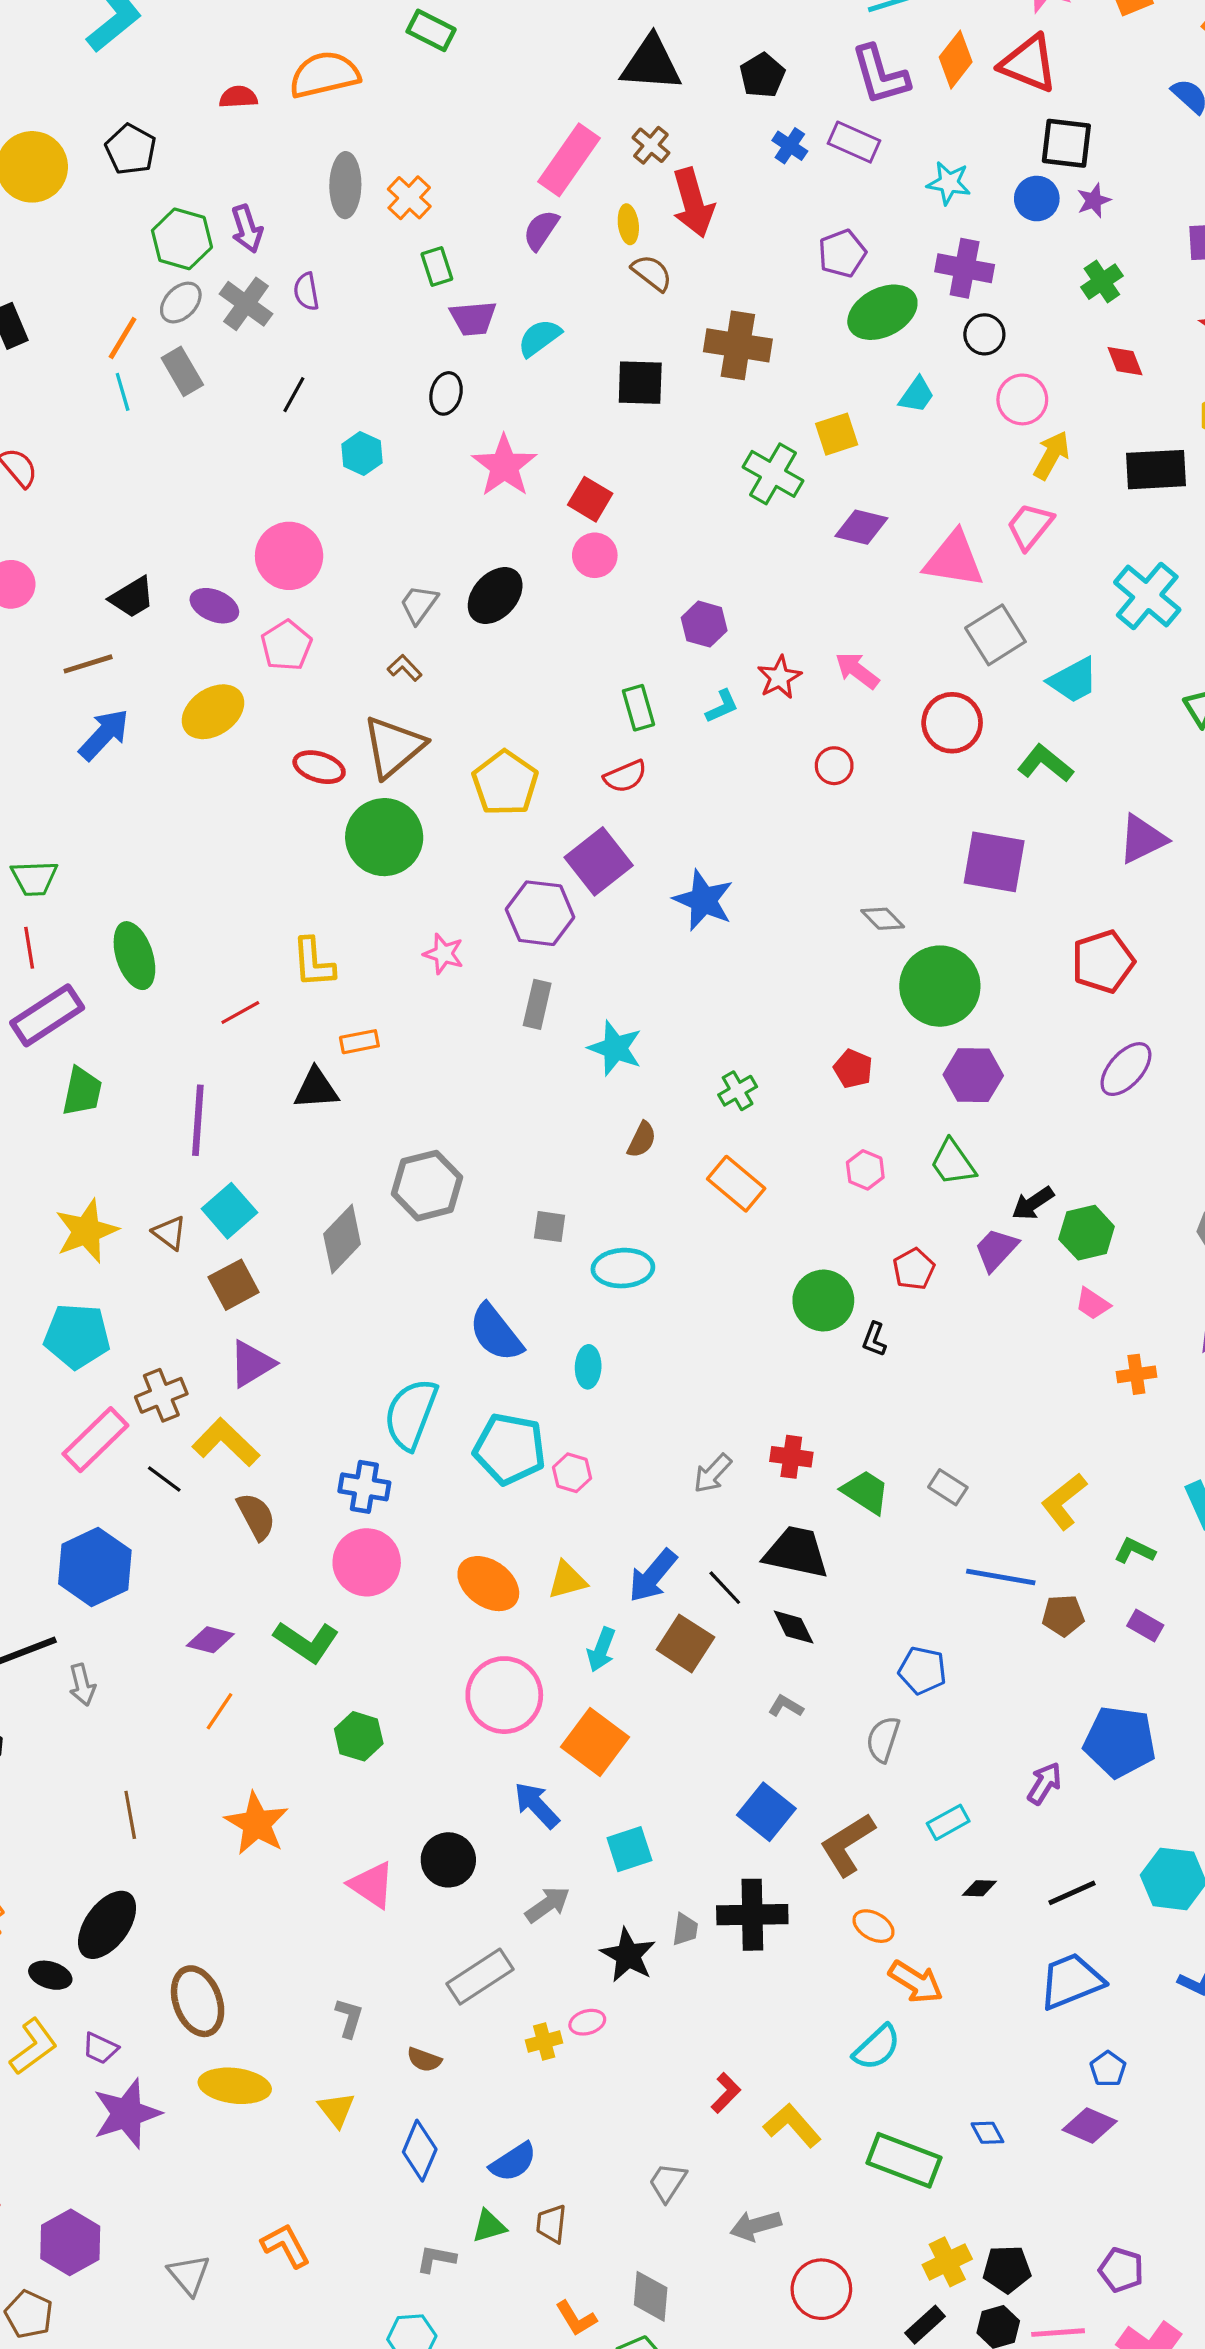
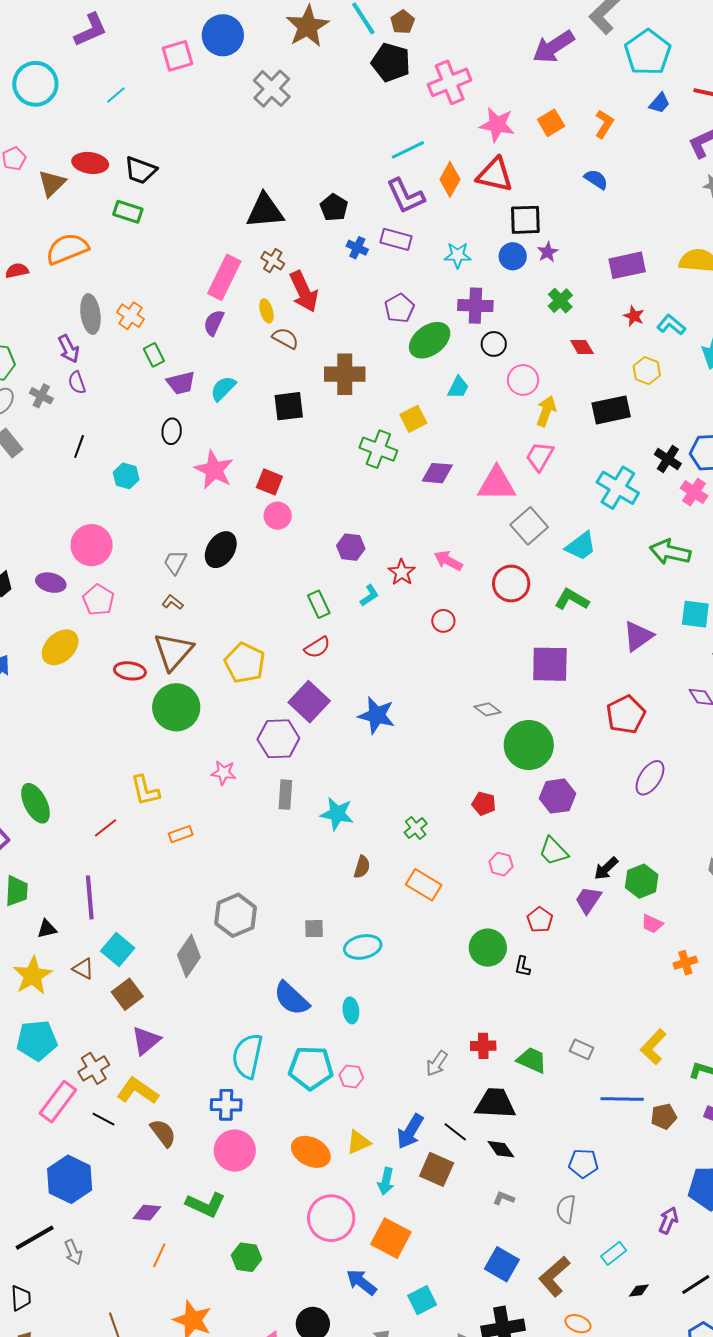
purple arrow: (247, 229) -> (69, 349), moved
gray cross: (246, 304) -> (41, 396), size x0.7
black triangle: (316, 1089) -> (47, 929), moved, size x0.7

